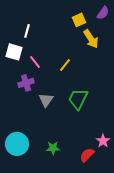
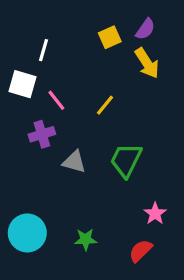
purple semicircle: (103, 13) -> (145, 29), moved
yellow square: (79, 20) -> (110, 37), moved
gray triangle: (46, 100) -> (74, 162), turned -49
pink star: (103, 141) -> (155, 214), moved

